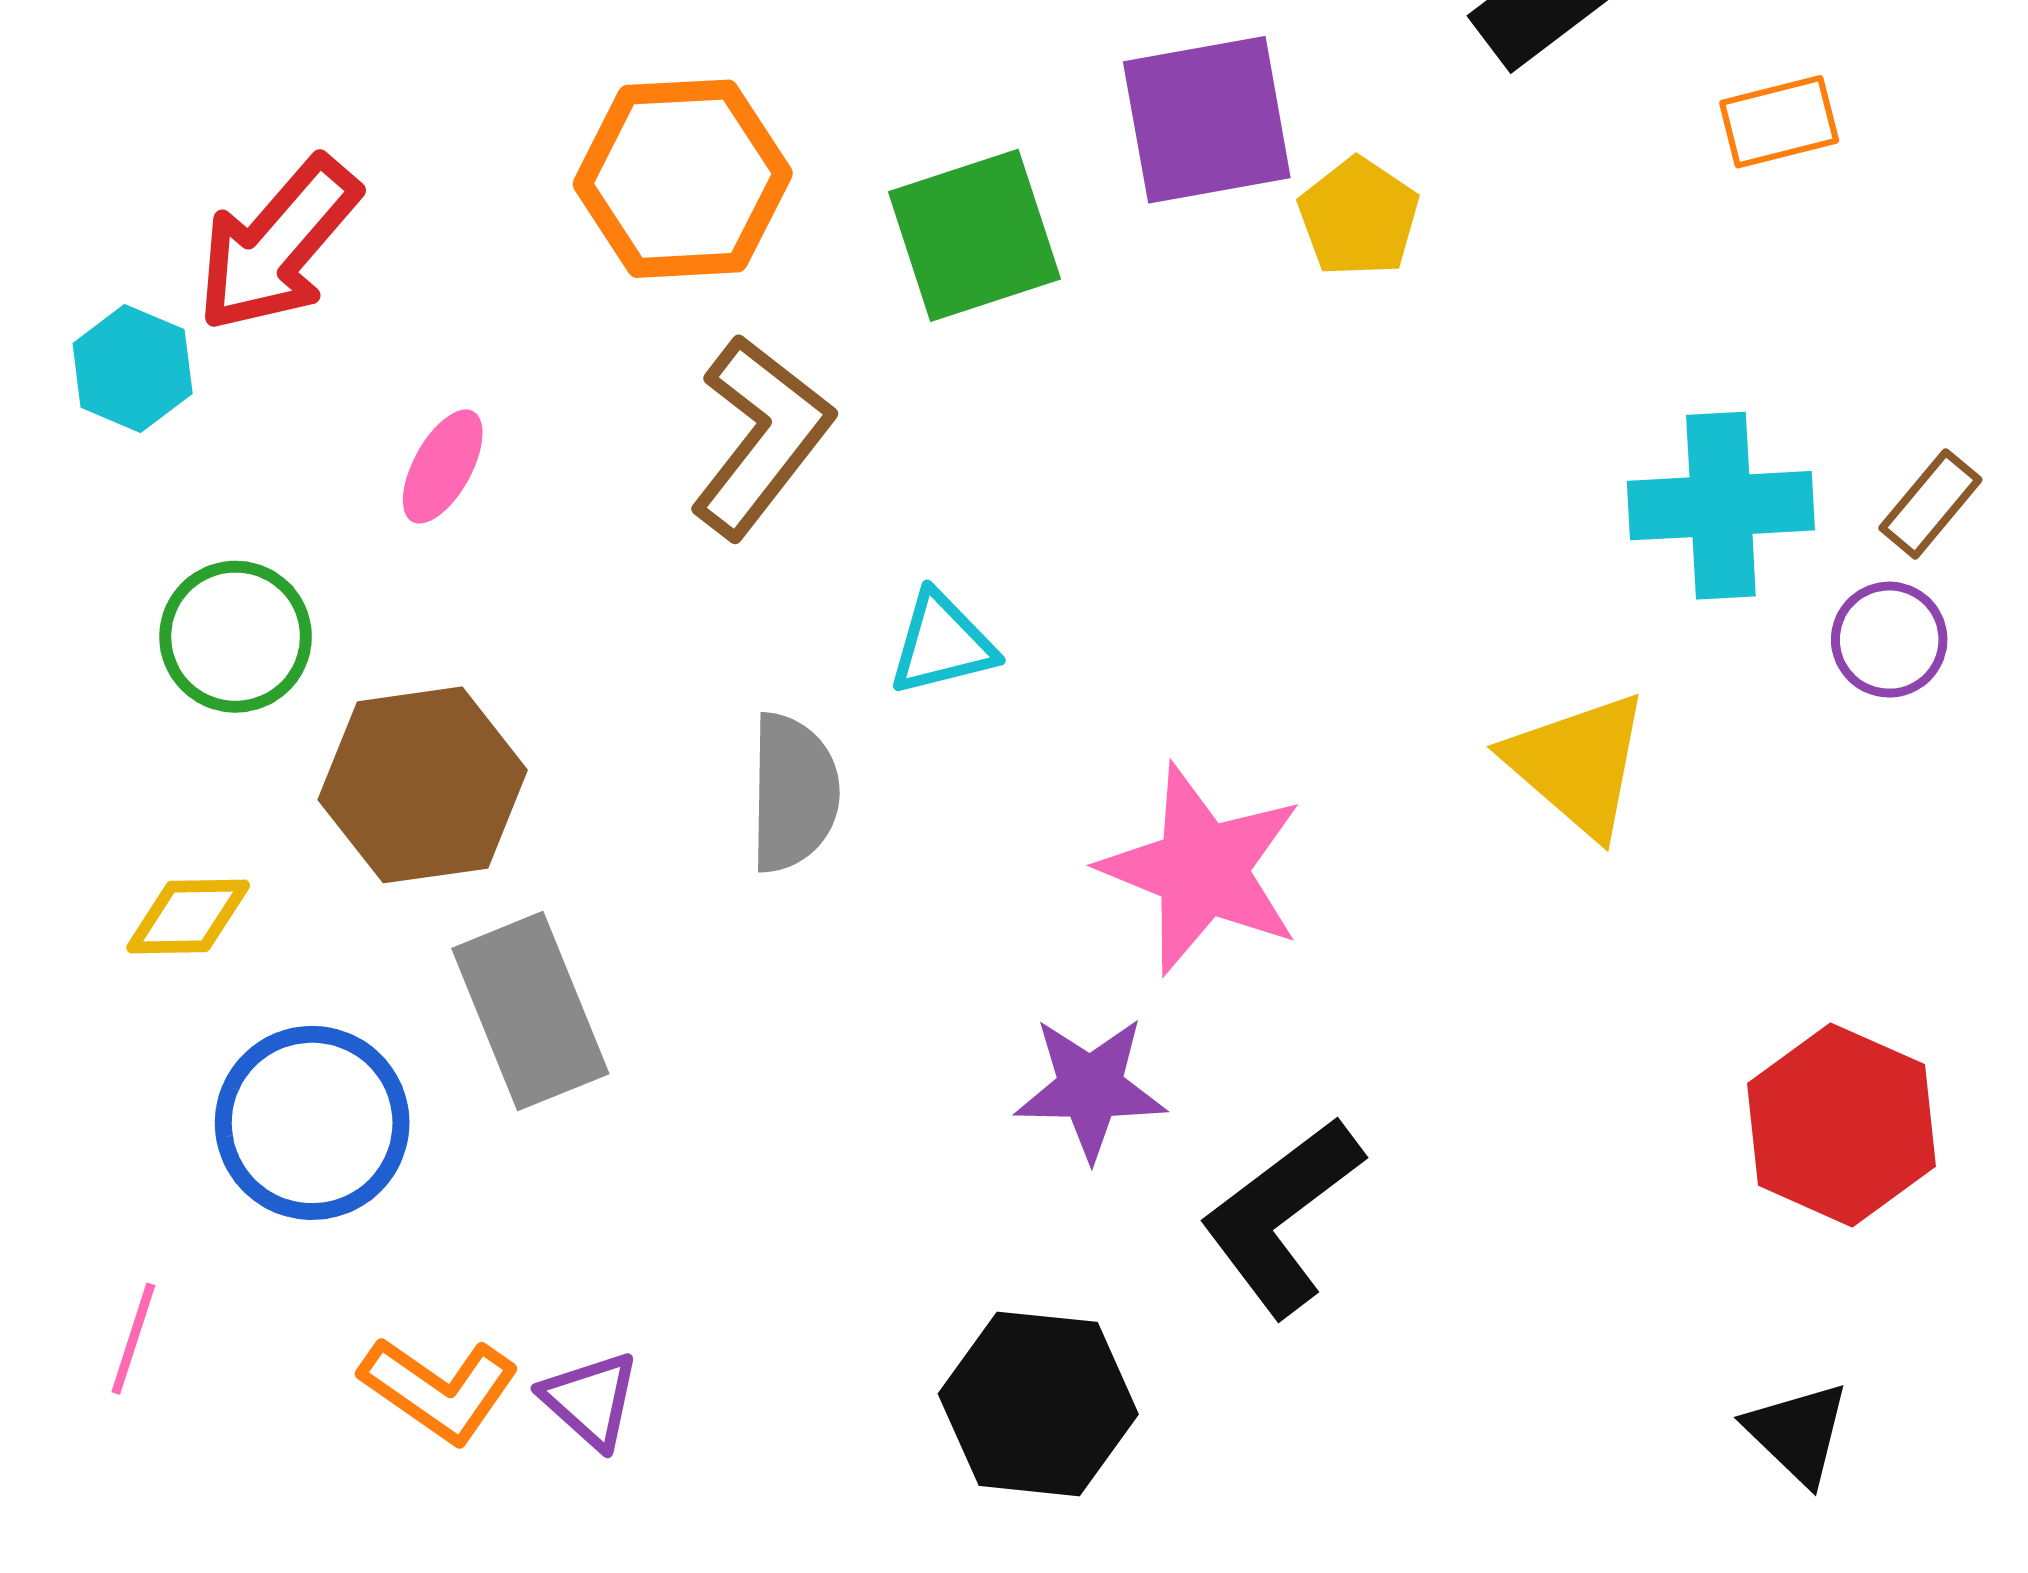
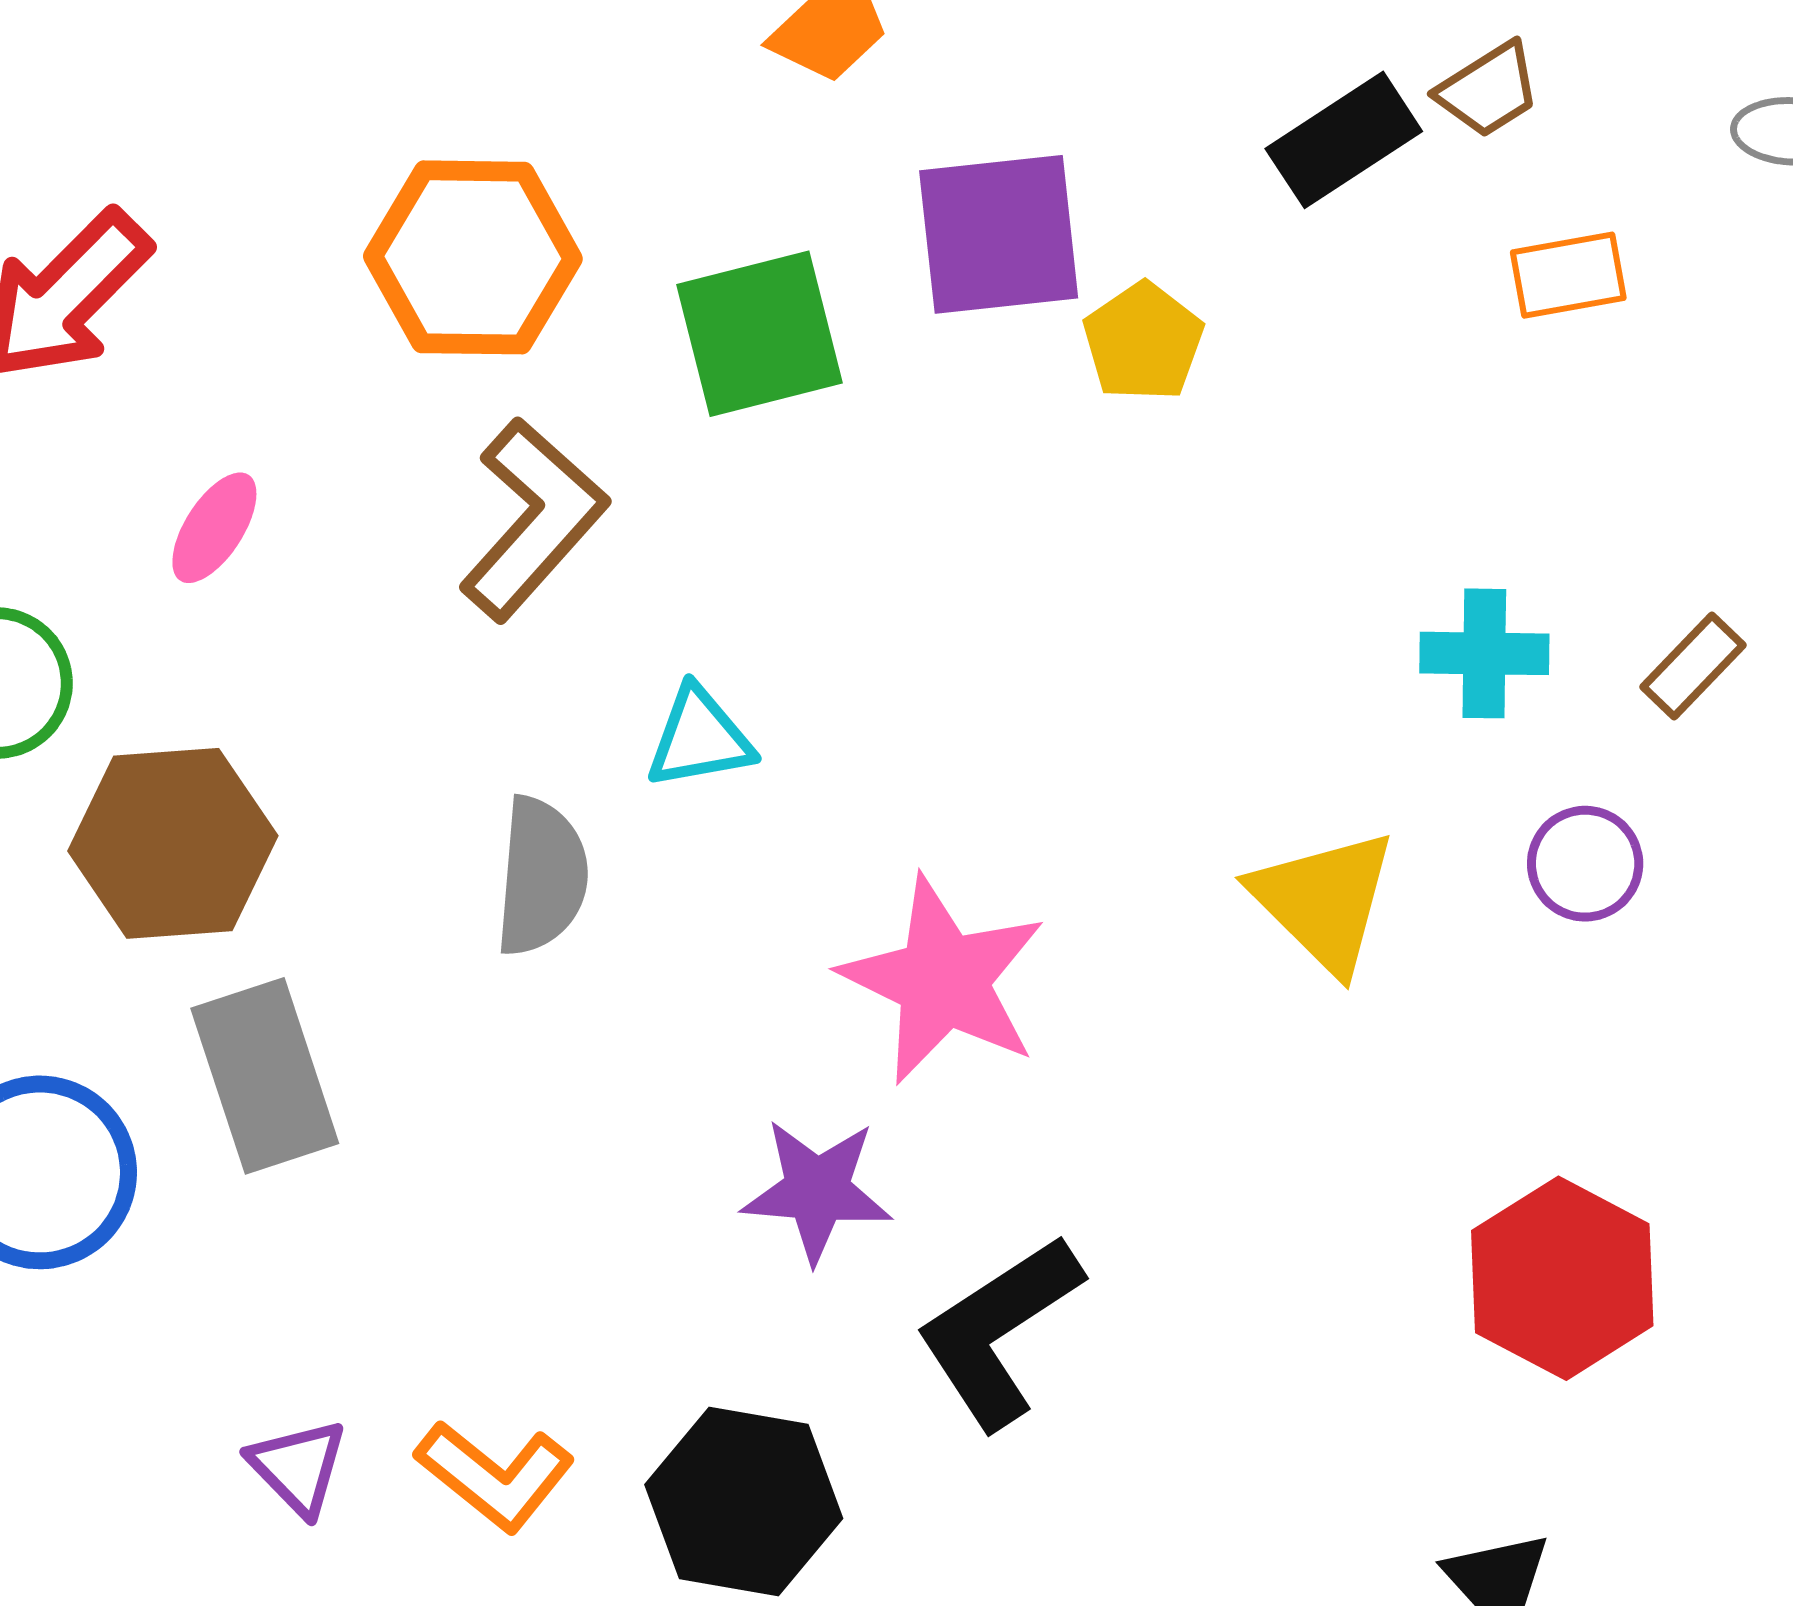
cyan cross: (1721, 506) -> (1484, 653), size x0.7
purple circle: (1889, 640) -> (1585, 864), moved
orange L-shape: (439, 1390) -> (495, 1476), moved

